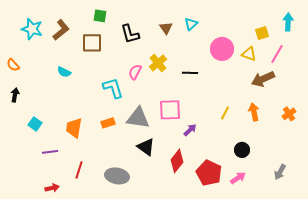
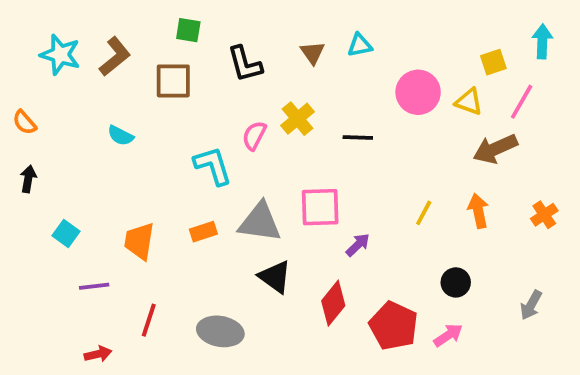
cyan triangle: (191, 24) -> (360, 45), turned 32
gray arrow: (280, 172) -> (531, 305), moved

